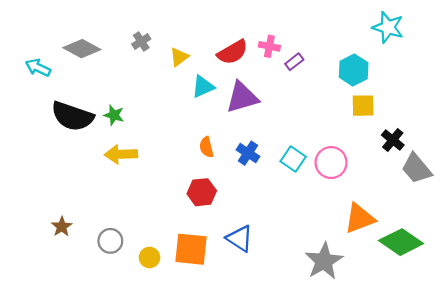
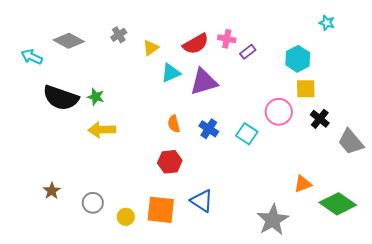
cyan star: (388, 27) -> (327, 23), size x0.6
black cross: (393, 140) -> (320, 119), moved
pink circle: (331, 163) -> (279, 112), moved
orange triangle: (360, 218) -> (303, 184), size x0.7

